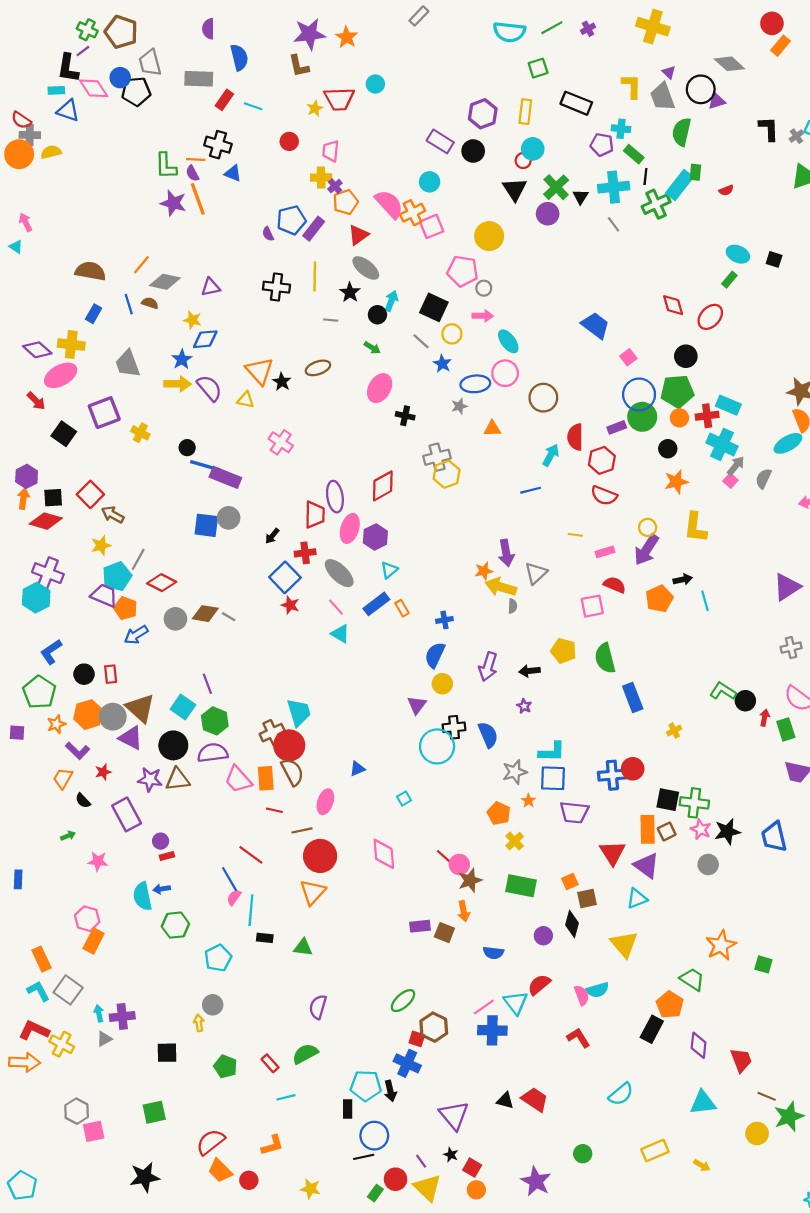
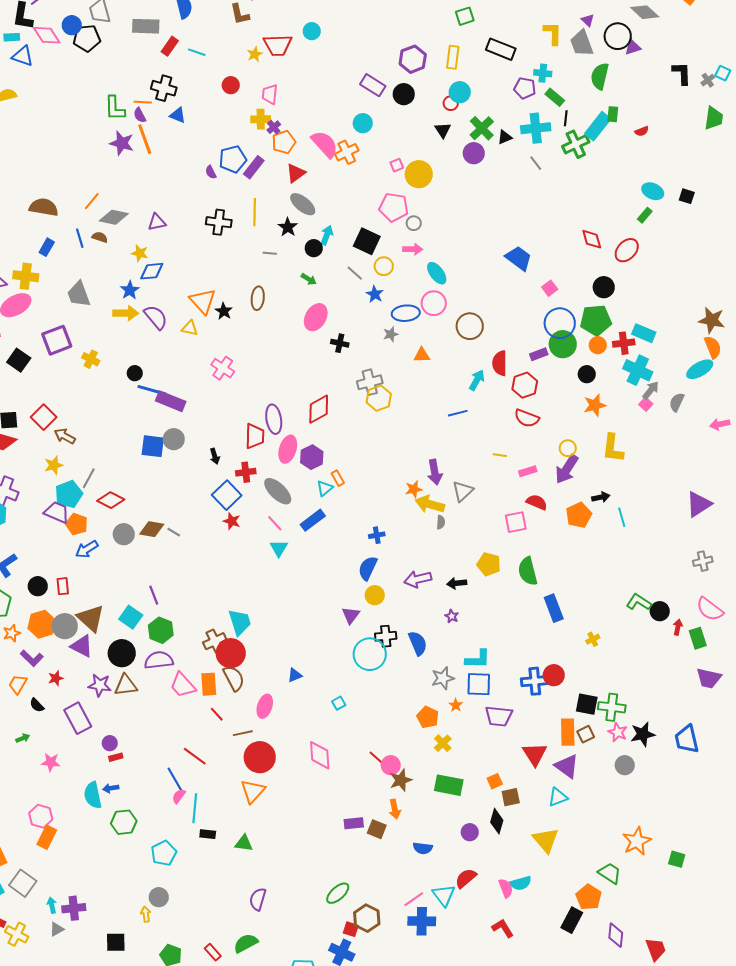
black triangle: (515, 189) -> (443, 130), size x0.7
black triangle: (581, 197) -> (505, 137), turned 35
pink square: (432, 226) -> (397, 165), moved, size x0.6
brown ellipse: (318, 368) -> (258, 298), turned -65
black arrow: (272, 536) -> (215, 456), turned -56
orange rectangle: (402, 608) -> (338, 478), moved
cyan triangle: (340, 634) -> (279, 548), turned 30
purple arrow: (488, 667) -> (418, 579), turned 60
red line: (274, 810) -> (217, 714), turned 35

